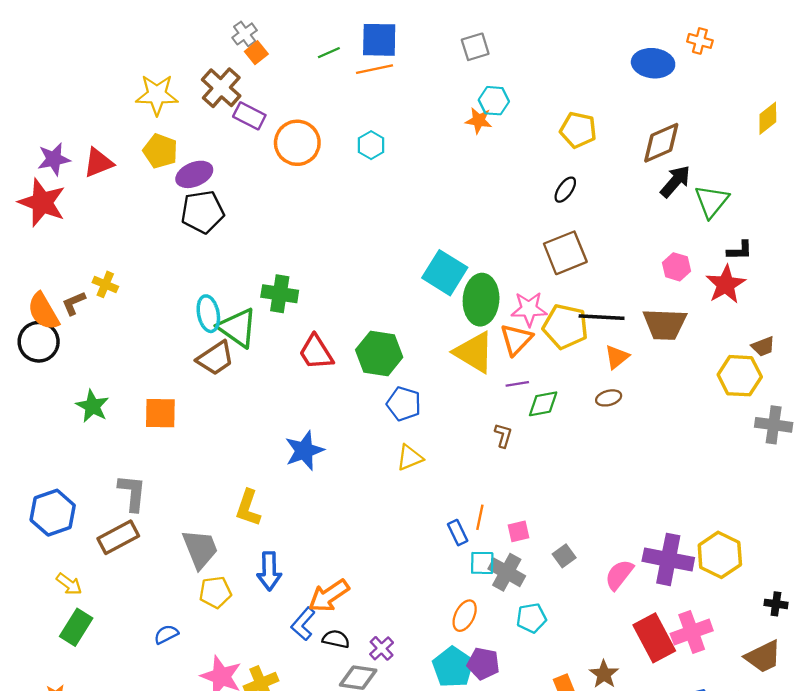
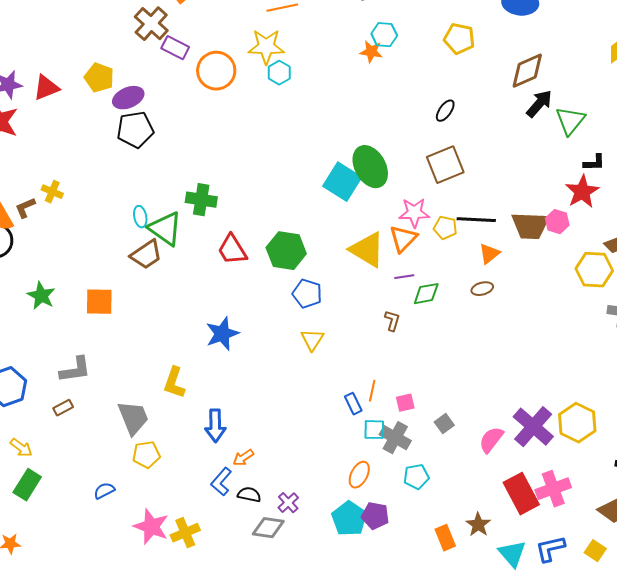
yellow star: (157, 95) -> (266, 47), moved
yellow pentagon: (578, 130) -> (459, 39), moved
pink hexagon: (676, 267) -> (557, 222), moved
green ellipse: (481, 300) -> (370, 167), moved, turned -33
cyan ellipse: (208, 314) -> (140, 217), size x0.7
yellow pentagon: (565, 327) -> (445, 228), size x0.6
yellow triangle: (410, 458) -> (312, 340), turned -35
gray L-shape: (132, 493) -> (75, 370), turned 76
brown rectangle: (118, 537) -> (63, 408), size x0.6
purple cross: (668, 559) -> (533, 427), turned 30
blue arrow: (269, 571) -> (215, 426), moved
orange arrow: (329, 596) -> (243, 458), size x0.6

